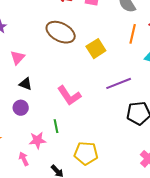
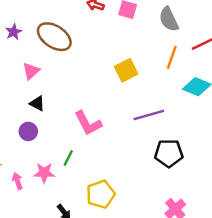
brown ellipse: (61, 32) -> (54, 37), moved
green line: (56, 126) -> (68, 158), turned 32
yellow pentagon: (86, 153) -> (101, 194), turned -30
pink arrow: (24, 159) -> (17, 181), moved

